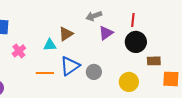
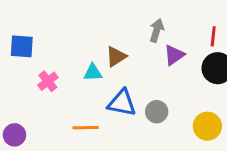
gray arrow: (94, 16) -> (157, 30), turned 126
blue triangle: (70, 66) -> (122, 103), turned 45
orange line: (45, 73) -> (86, 128), moved

